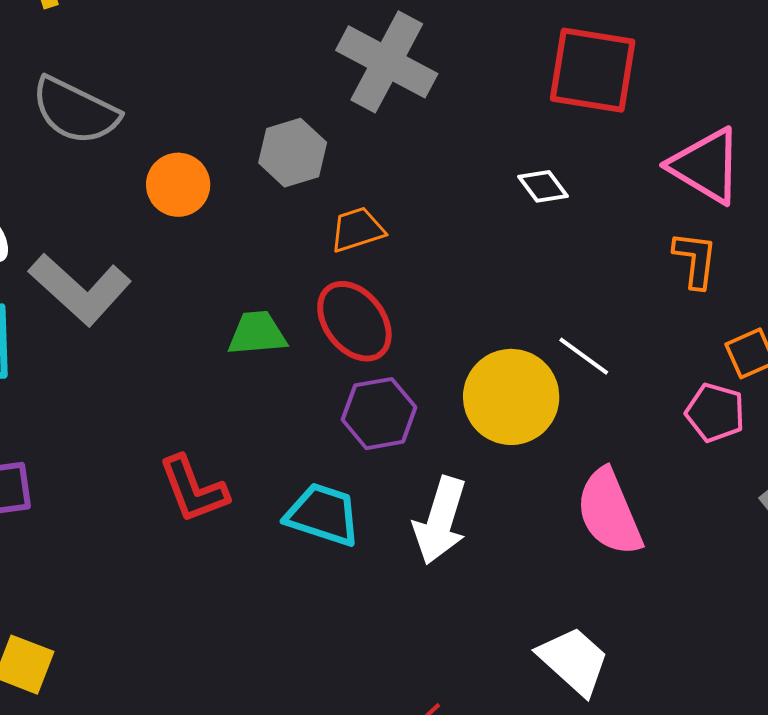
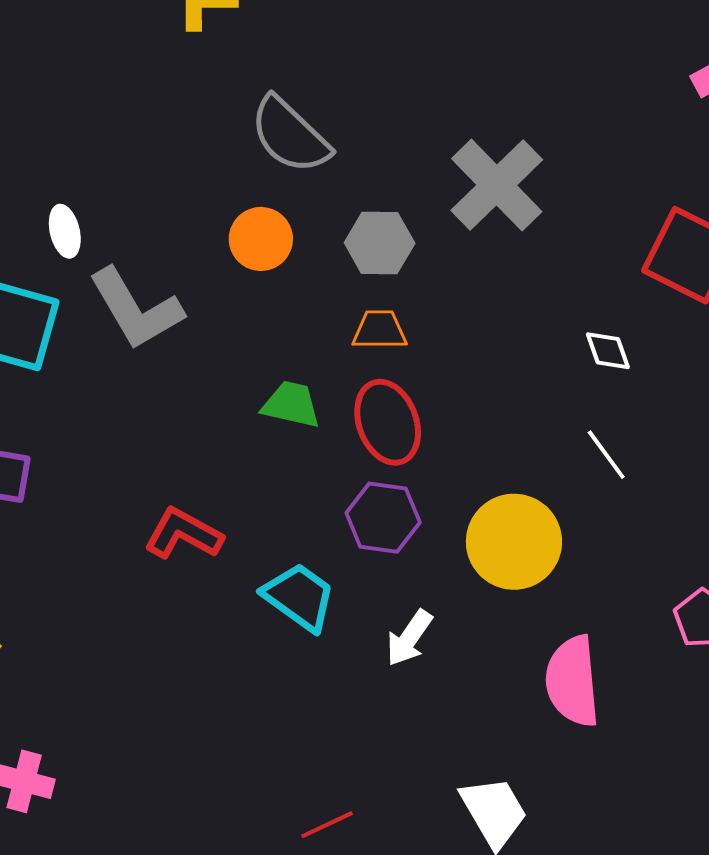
gray semicircle: (75, 111) -> (290, 135), moved
orange trapezoid: (357, 230) -> (379, 330), moved
white line: (584, 356) -> (606, 455), moved
red L-shape: (193, 489) -> (183, 534), turned 122
white arrow: (440, 520) -> (409, 638), size x0.7

